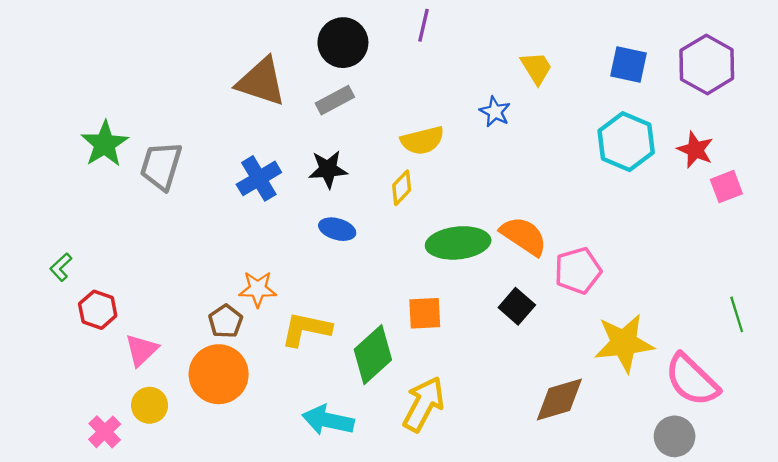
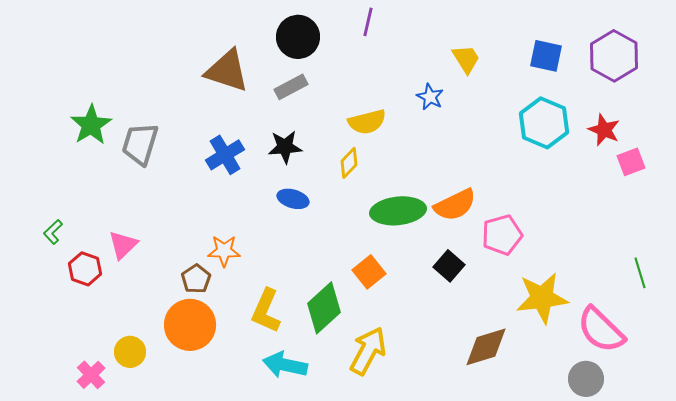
orange semicircle: (524, 236) -> (455, 205), turned 120
orange square: (425, 313) -> (369, 272), turned -36
yellow L-shape: (306, 329) -> (266, 311), moved, turned -78
pink triangle: (141, 350) -> (123, 245), moved

